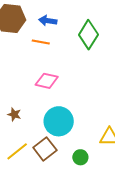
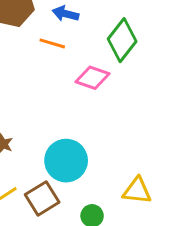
pink diamond: (47, 81) -> (92, 78), moved

